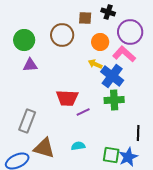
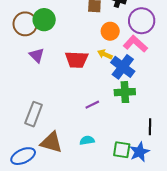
brown circle: (62, 35) -> (25, 24), moved
green circle: (24, 40) -> (44, 20), moved
purple triangle: (30, 65) -> (37, 55), turned 49
red trapezoid: (67, 98) -> (77, 60), moved

